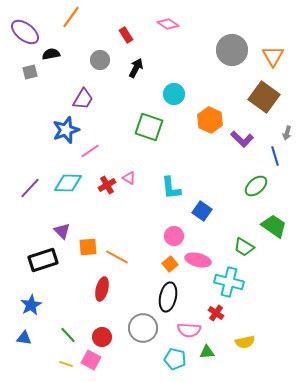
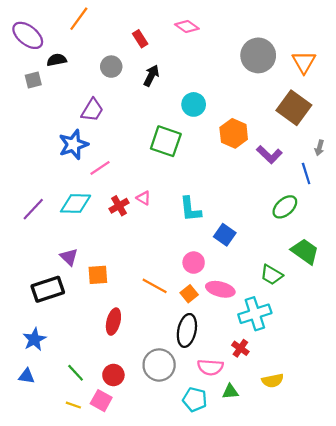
orange line: (117, 257) -> (155, 286), moved
cyan cross: (229, 282) -> (255, 314), turned -32

